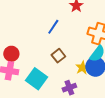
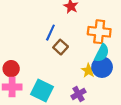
brown square: (58, 56) -> (61, 47), moved

